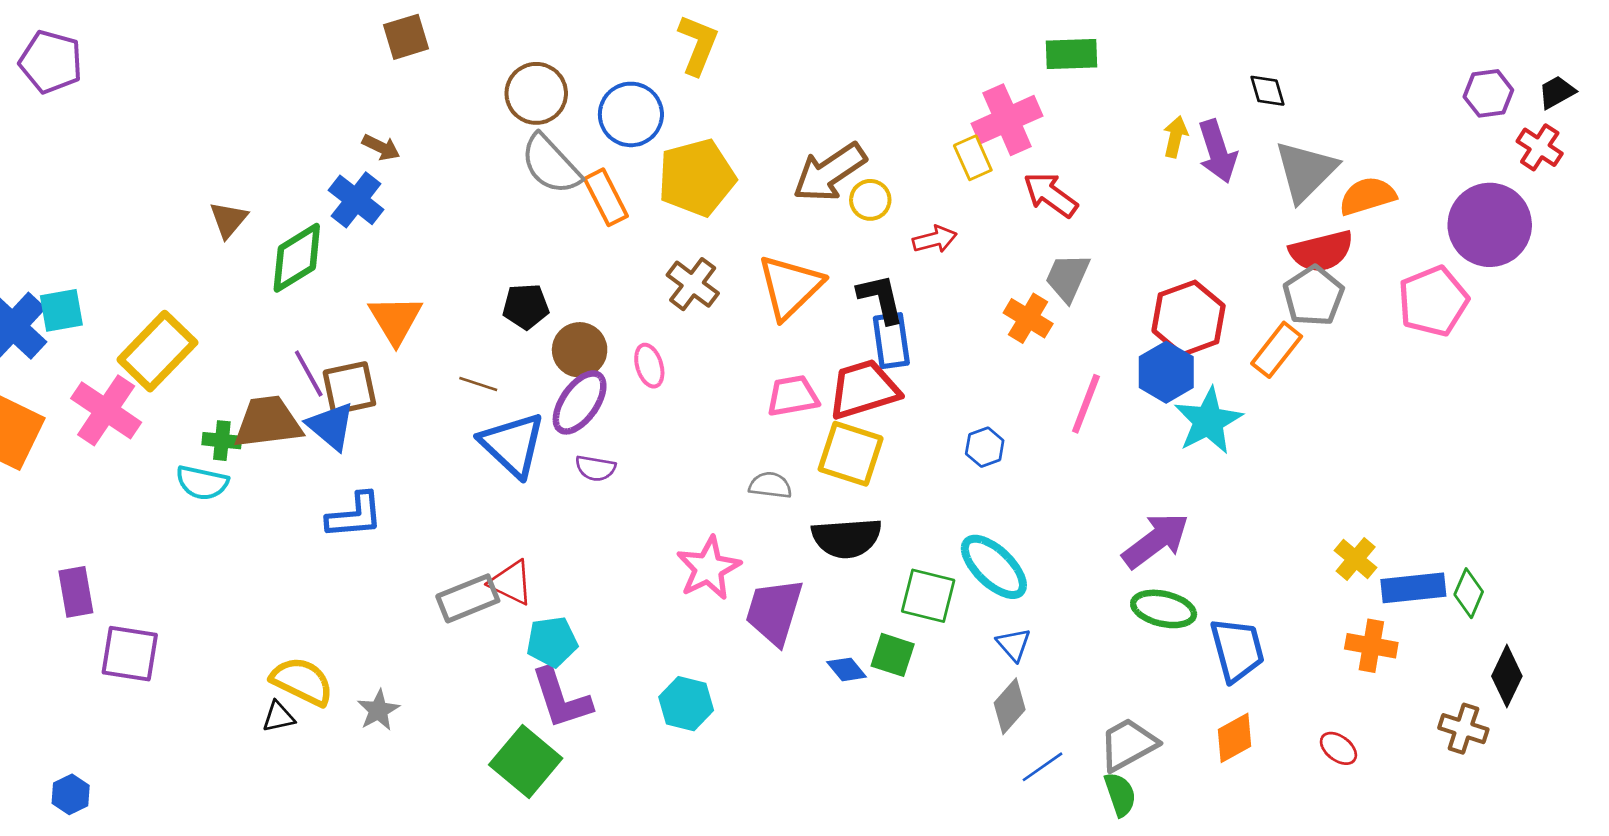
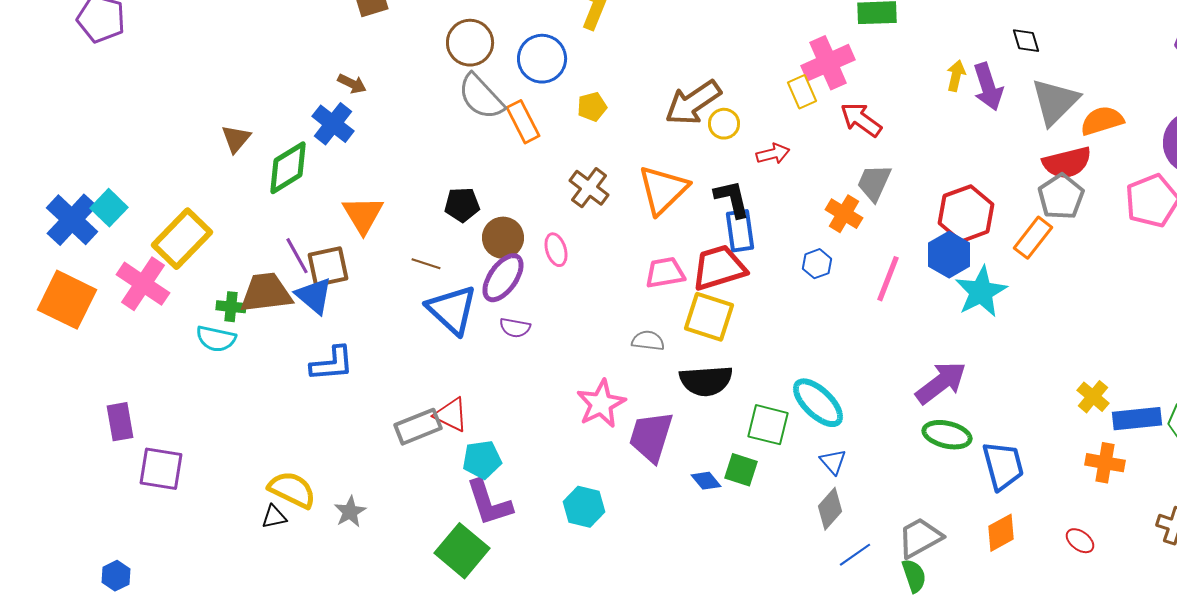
yellow pentagon: (697, 178) -> (592, 107), size x0.5
cyan square: (61, 310) -> (109, 208), turned -36
blue hexagon: (985, 447) -> (817, 264), moved

